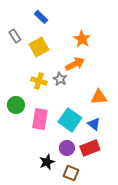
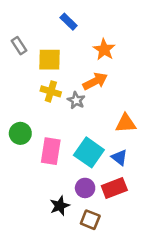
blue rectangle: (41, 17) -> (69, 22), moved
yellow square: (39, 47) -> (50, 60), turned 30
yellow cross: (39, 81) -> (51, 91), moved

